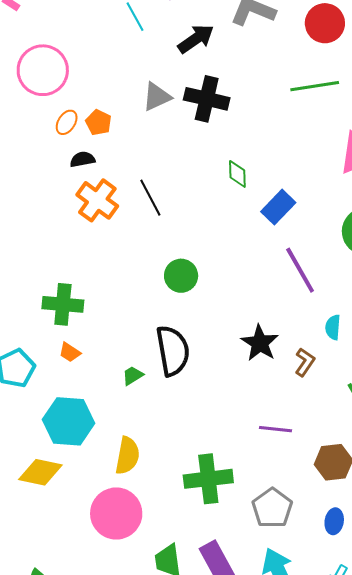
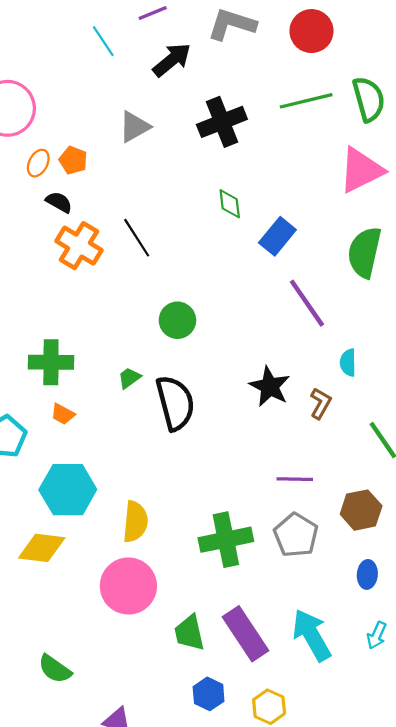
black cross: (207, 99) -> (222, 122), moved, turned -30
black semicircle: (82, 159) -> (59, 202), turned 45
green trapezoid: (133, 376) -> (129, 378), moved
gray pentagon: (272, 508) -> (296, 535), moved

